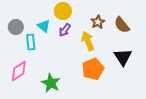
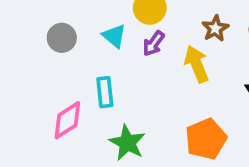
cyan rectangle: (31, 42) -> (105, 92), moved
orange pentagon: (93, 69) -> (206, 139), moved

